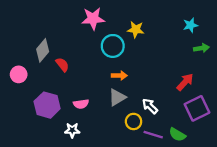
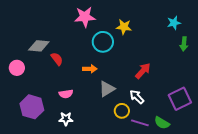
green arrow: (201, 48) -> (184, 44), turned 104
gray diamond: (43, 50) -> (39, 46), turned 55
orange arrow: (119, 76) -> (90, 69), moved
red arrow: (185, 82) -> (143, 71), moved
pink semicircle: (81, 104) -> (66, 94), moved
purple hexagon: (47, 105) -> (32, 107), moved

